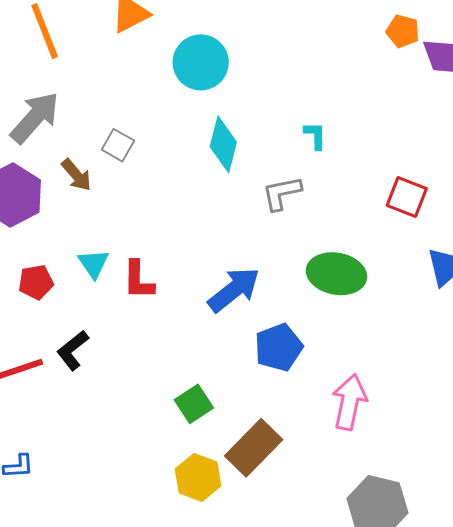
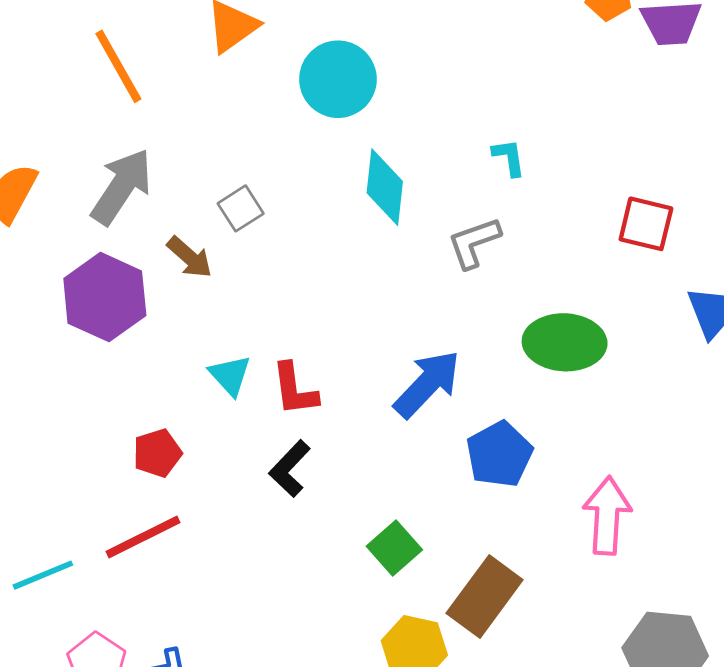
gray square: (118, 145) -> (241, 208), turned 36
red pentagon: (36, 282) -> (157, 453), moved
black L-shape: (73, 350) -> (290, 469), moved

